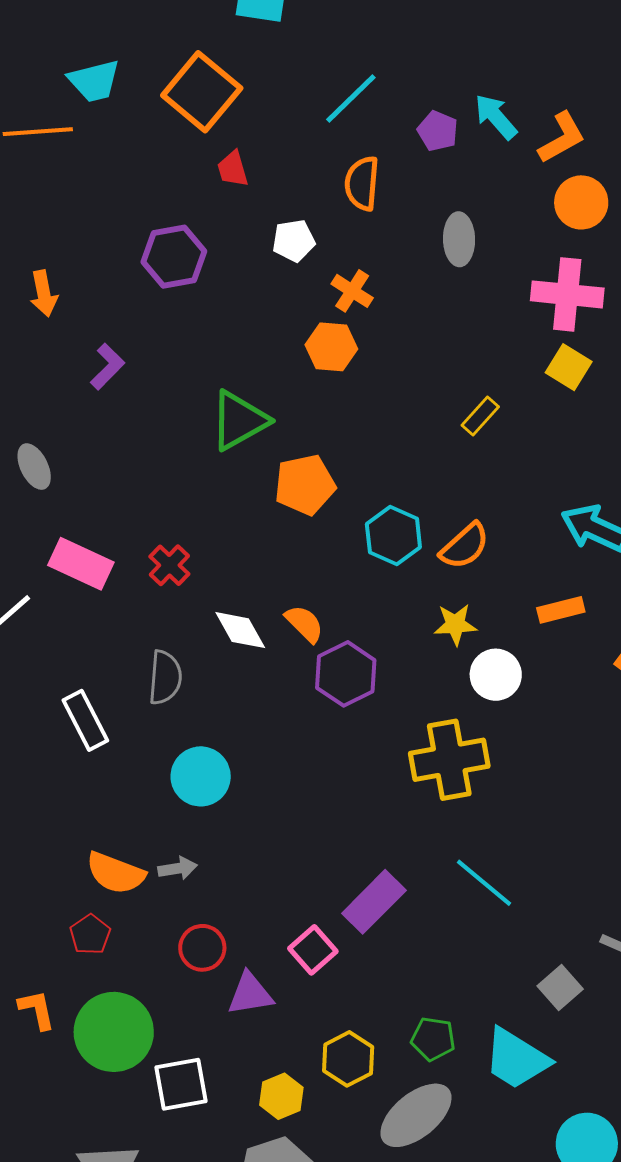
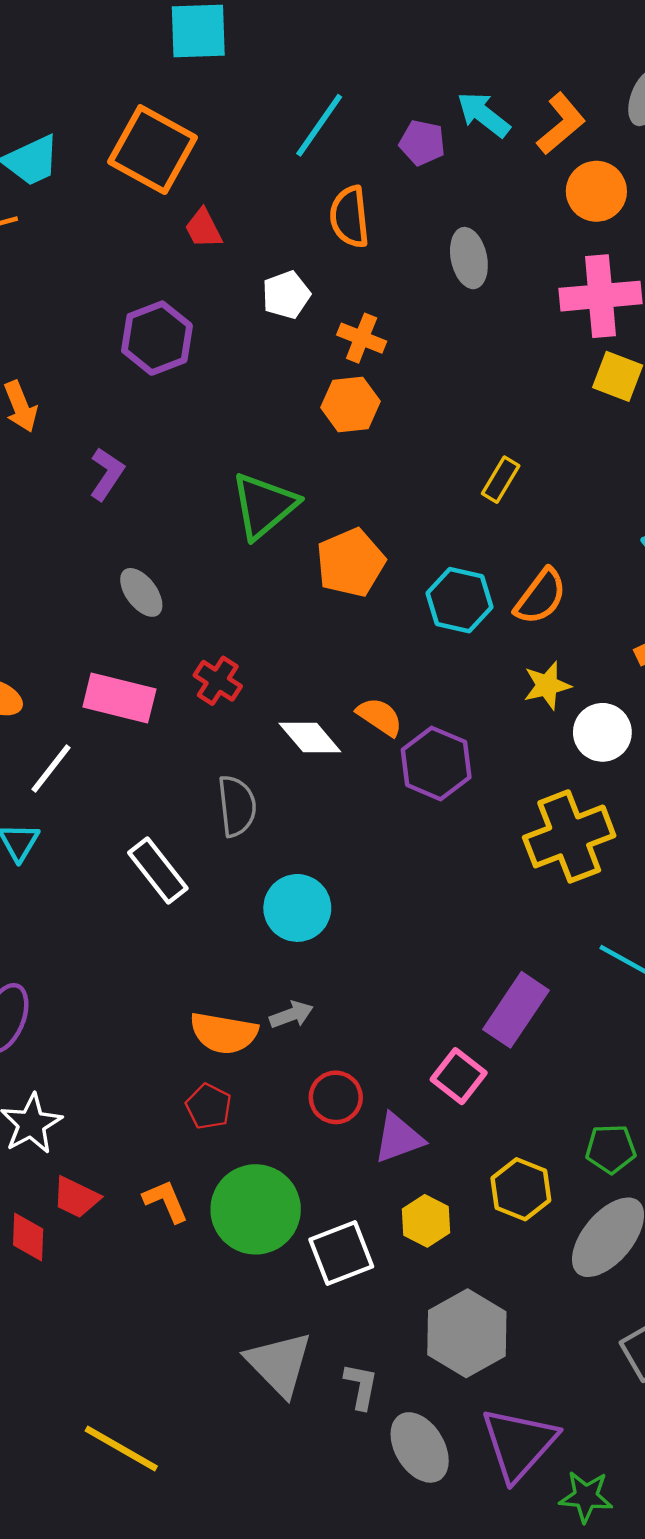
yellow rectangle: (480, 416) -> (501, 480), moved
gray ellipse: (34, 467) -> (141, 592), moved
yellow hexagon: (281, 1096) -> (426, 1221), moved

